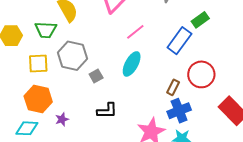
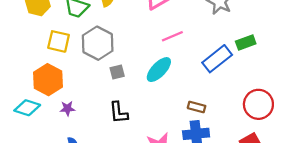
red circle: (201, 74) -> (258, 104), moved
brown rectangle: (173, 87) -> (197, 107), turned 63
black L-shape: (107, 111) -> (119, 113), turned 70

